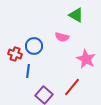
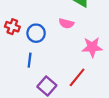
red cross: (15, 54) -> (12, 27), moved
pink star: (86, 59) -> (92, 47), turned -30

